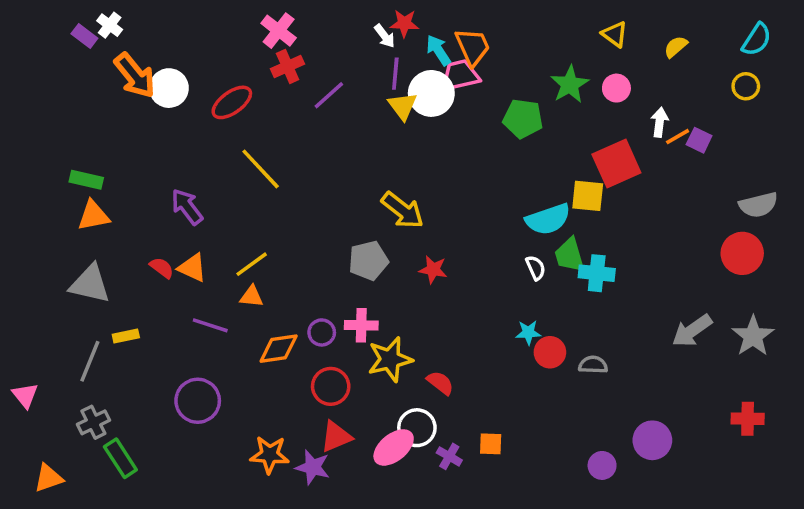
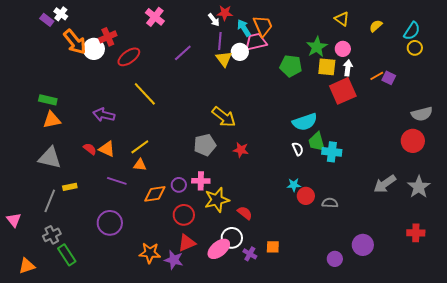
cyan semicircle: (757, 40) -> (412, 31), moved
red cross: (288, 66) -> (108, 37), moved
white circle: (431, 93) -> (240, 52), size x0.7
white arrow: (660, 122) -> (348, 68), moved
yellow square: (588, 196) -> (327, 67), moved
purple arrow: (187, 207) -> (104, 115), turned -40

